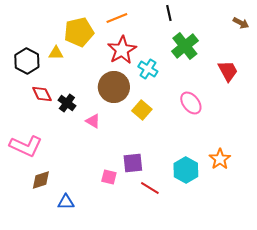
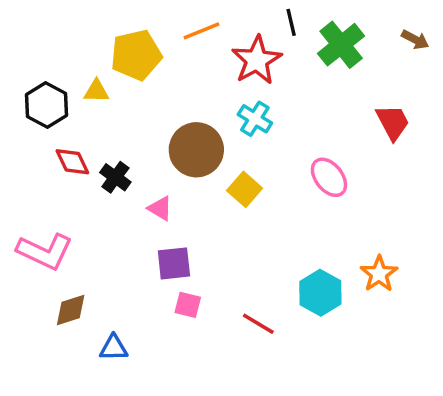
green cross: (185, 46) -> (341, 45), moved
red star: (122, 50) -> (257, 60), moved
purple square: (133, 163) -> (174, 263), moved

